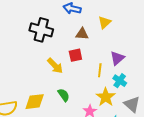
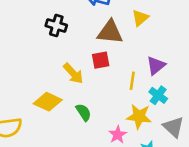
black cross: (41, 30) -> (56, 25), size x0.7
brown triangle: (82, 34) -> (110, 32), size x1.5
yellow star: (106, 97) -> (139, 116), turned -30
yellow diamond: (35, 102) -> (48, 102), moved, turned 30

